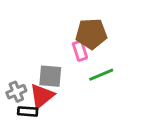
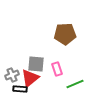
pink rectangle: (80, 51) -> (57, 69), moved
green line: (101, 75) -> (75, 84), moved

